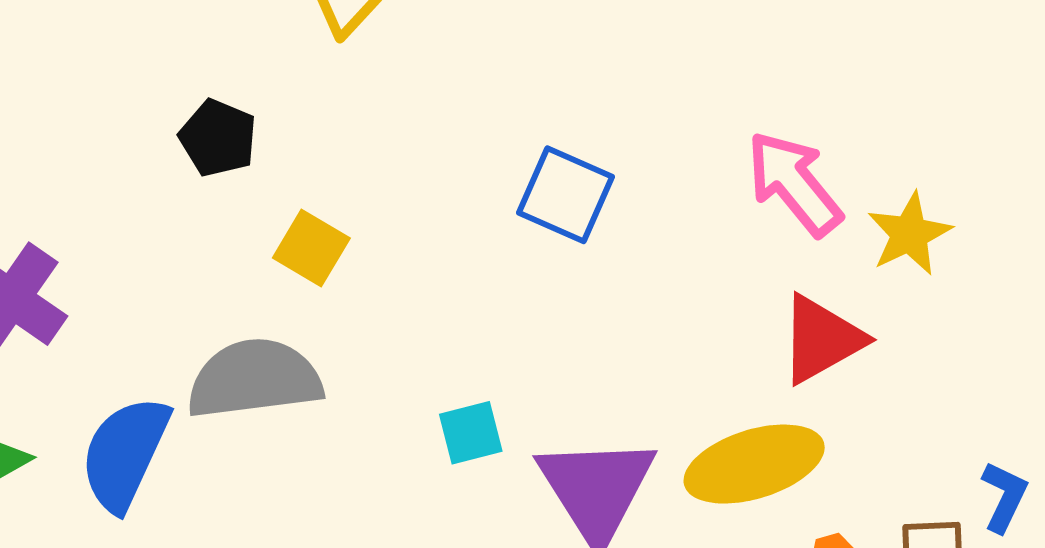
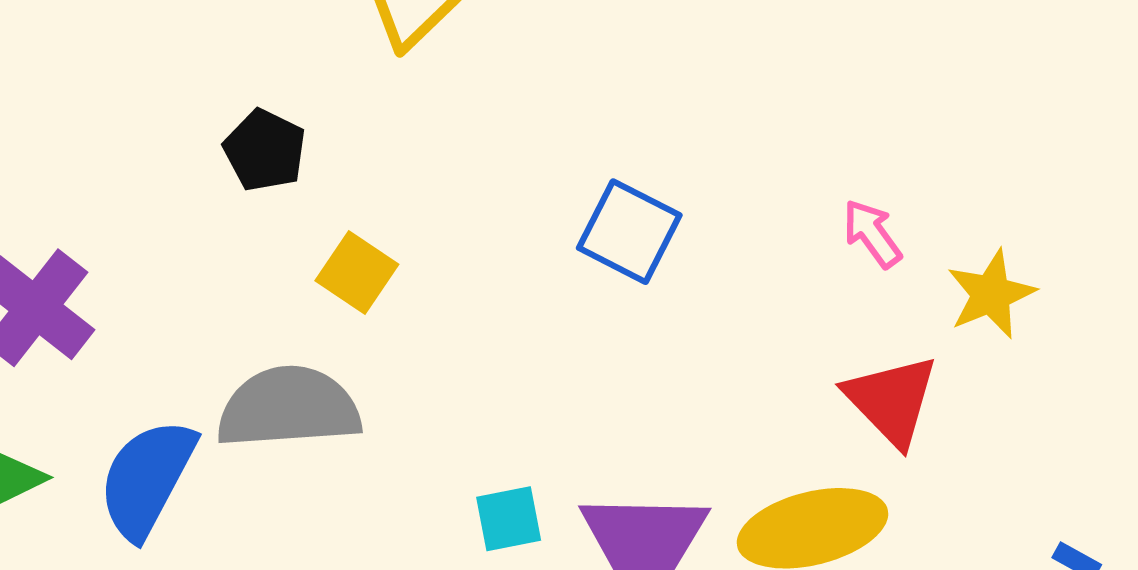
pink arrow: (794, 183) -> (872, 234), size x0.6
red triangle: (822, 339) -> (892, 400), turned -48
cyan square: (471, 433) -> (509, 519), moved

